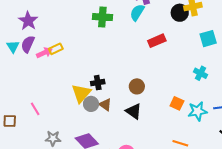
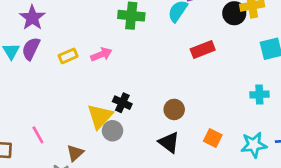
pink arrow: (44, 53) -> (101, 54), moved
cyan cross: (201, 73) -> (259, 95), turned -32
black cross: (98, 83) -> (122, 103), turned 32
orange square: (177, 103) -> (213, 138), moved
brown triangle: (105, 105) -> (75, 153), moved, turned 40

